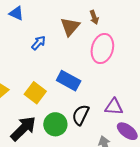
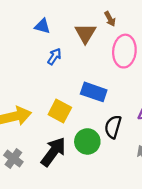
blue triangle: (16, 13) -> (42, 26), moved

